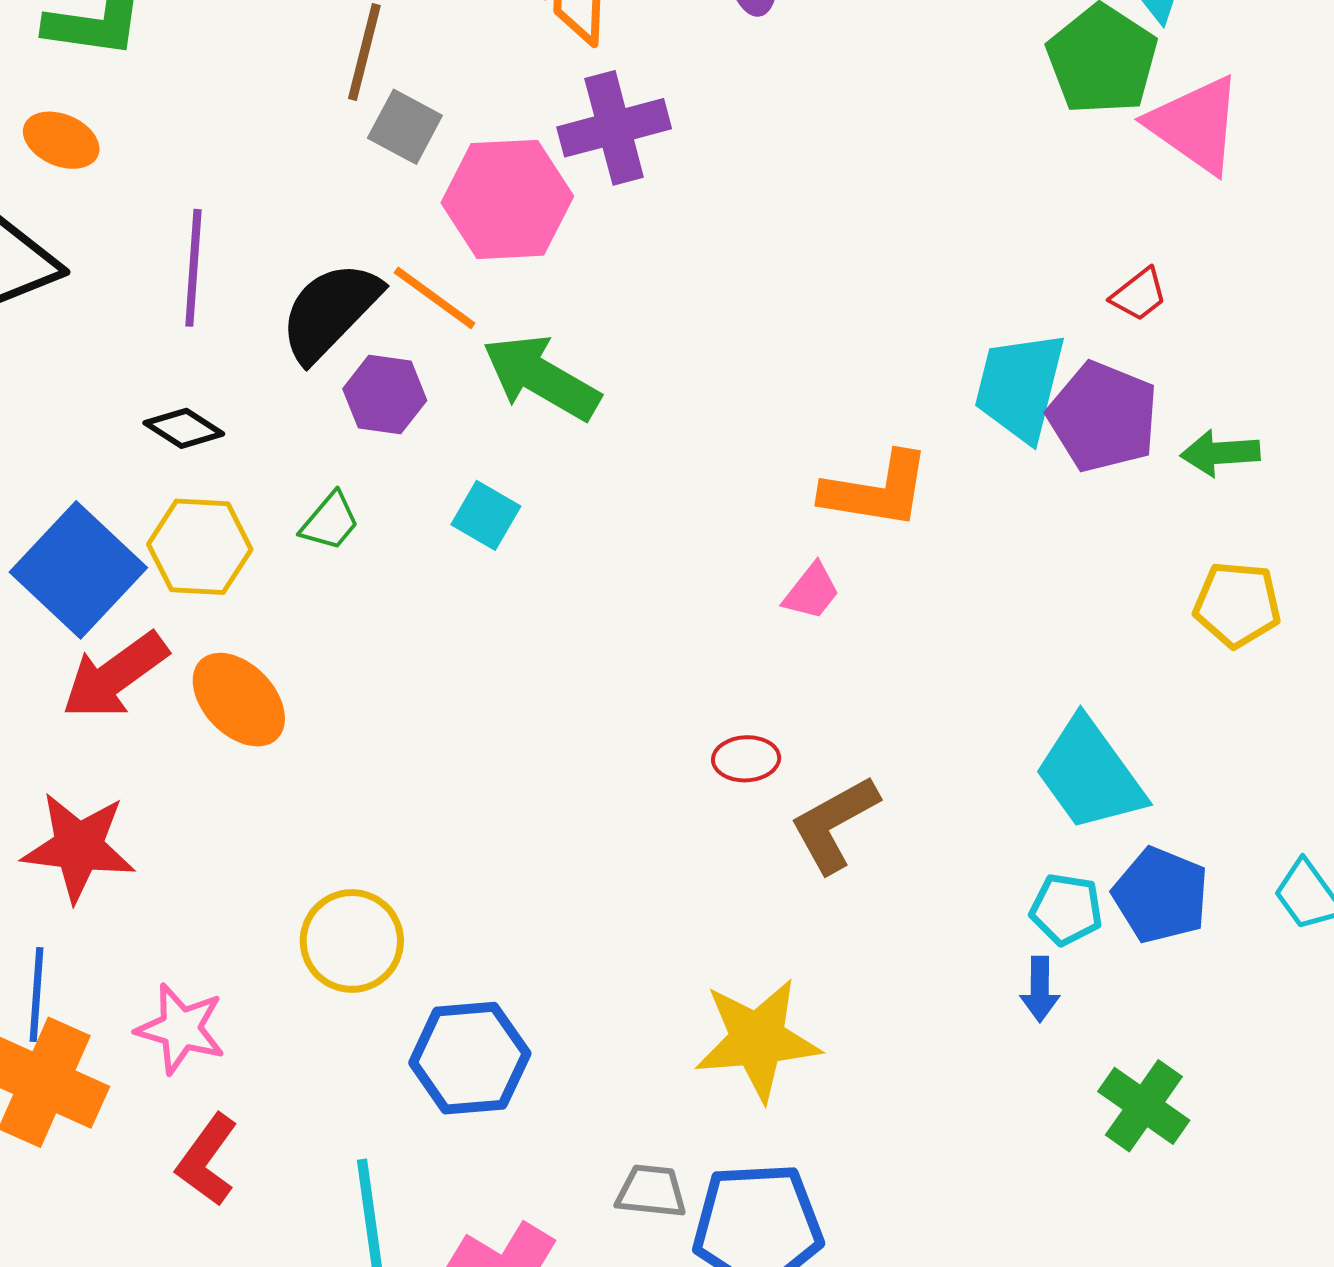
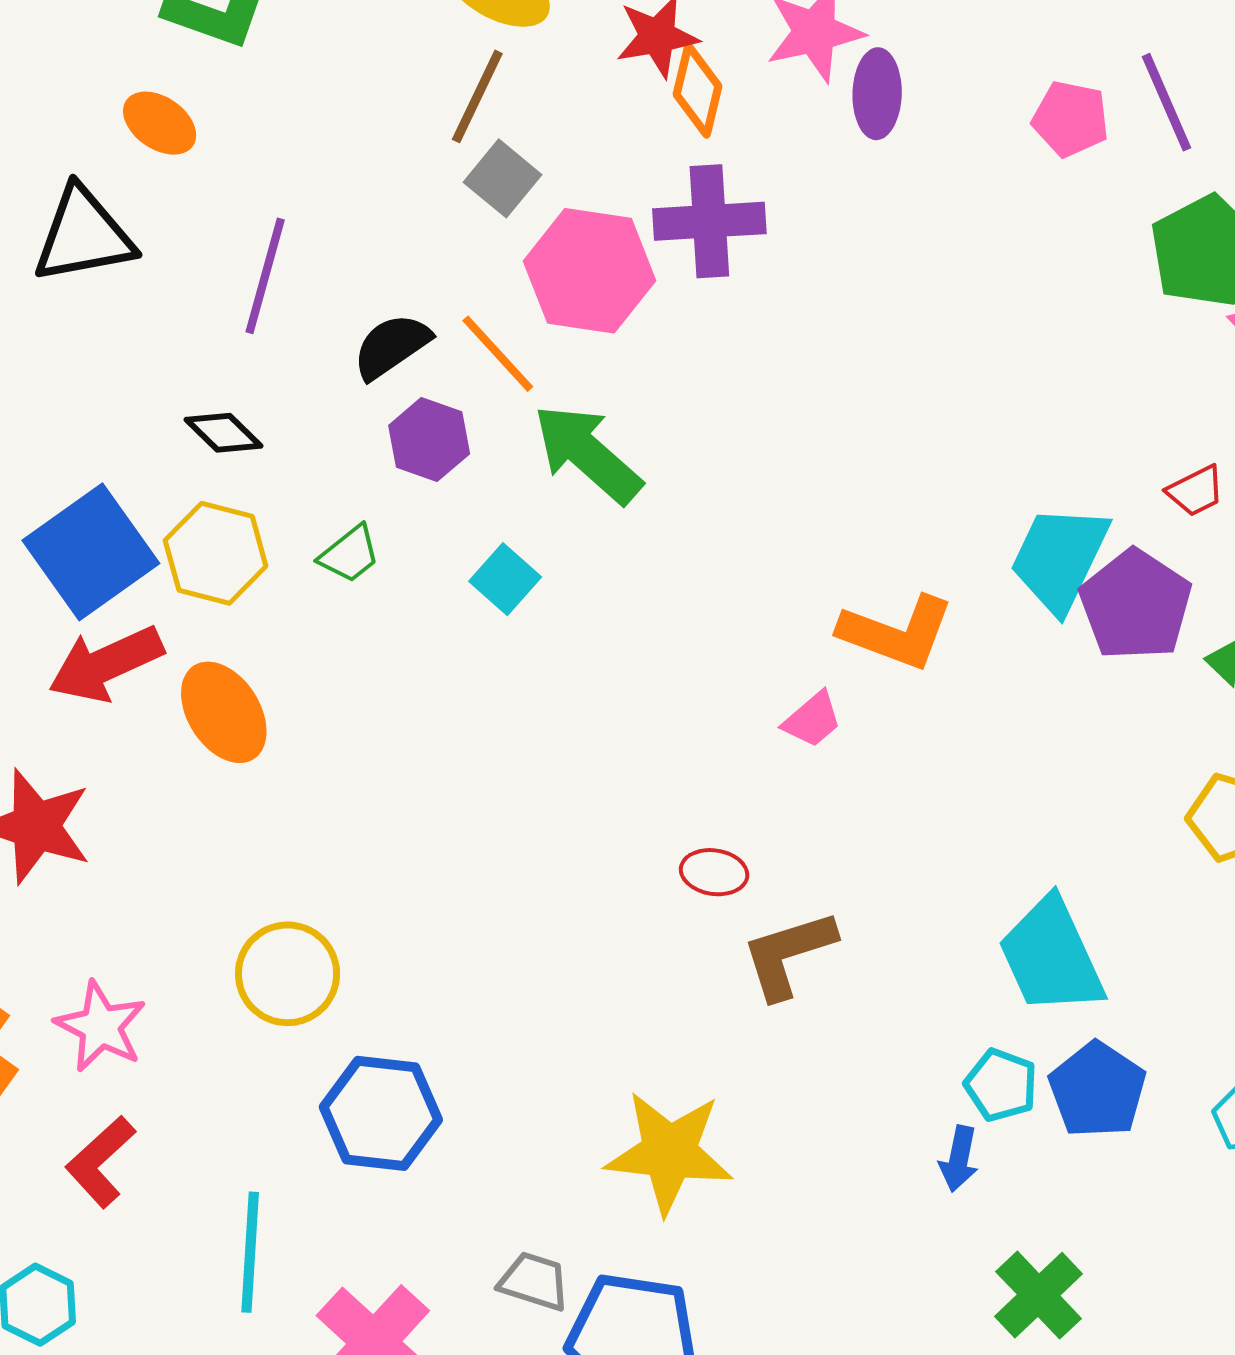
black semicircle: (330, 311) -> (392, 346), size x0.7

